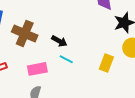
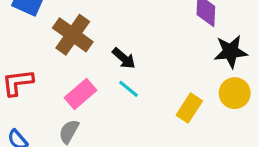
pink rectangle: (37, 69) -> (81, 94), turned -42

